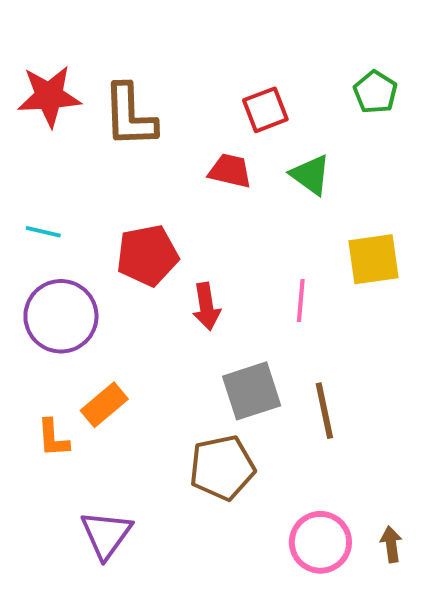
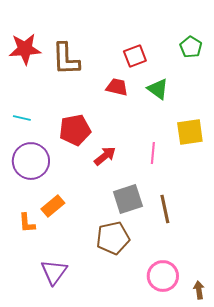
red arrow: (206, 306) -> (105, 156), turned -120
brown arrow: (391, 544) -> (199, 290), moved

